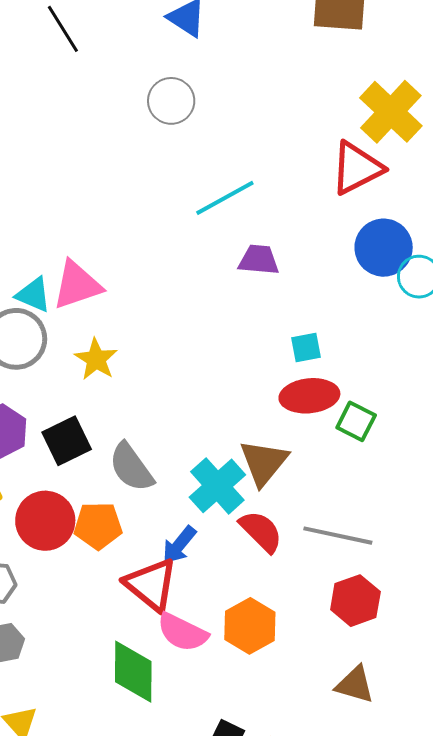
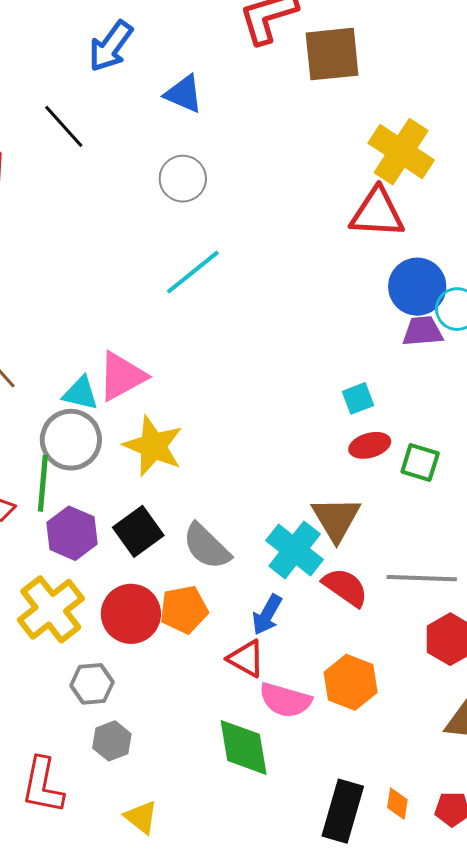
red triangle: (357, 168) -> (377, 213), turned 40
cyan line: (225, 198) -> (193, 272), moved
purple trapezoid: (259, 260) -> (423, 331), moved
yellow star: (96, 359) -> (153, 446), size x1.4
red ellipse: (309, 396) -> (370, 445), size x0.7
red triangle: (151, 585) -> (246, 658), size x0.7

